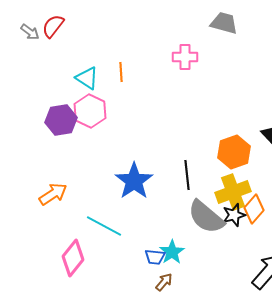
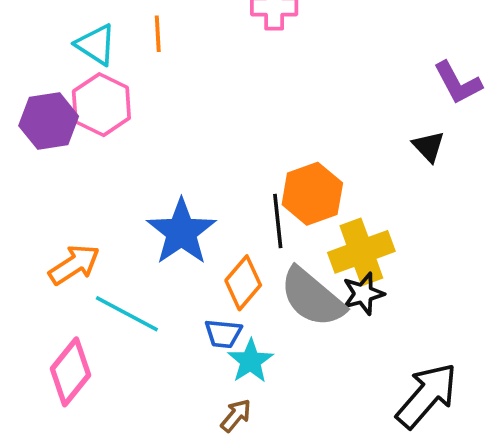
orange hexagon: (234, 152) -> (312, 194), moved
orange arrow: (53, 194) -> (74, 265), moved
orange diamond: (254, 209) -> (243, 283), moved
blue trapezoid: (155, 257) -> (223, 334), moved

